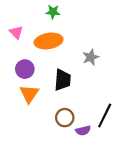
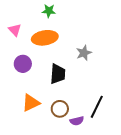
orange triangle: (29, 94) -> (31, 103), moved, turned 30

